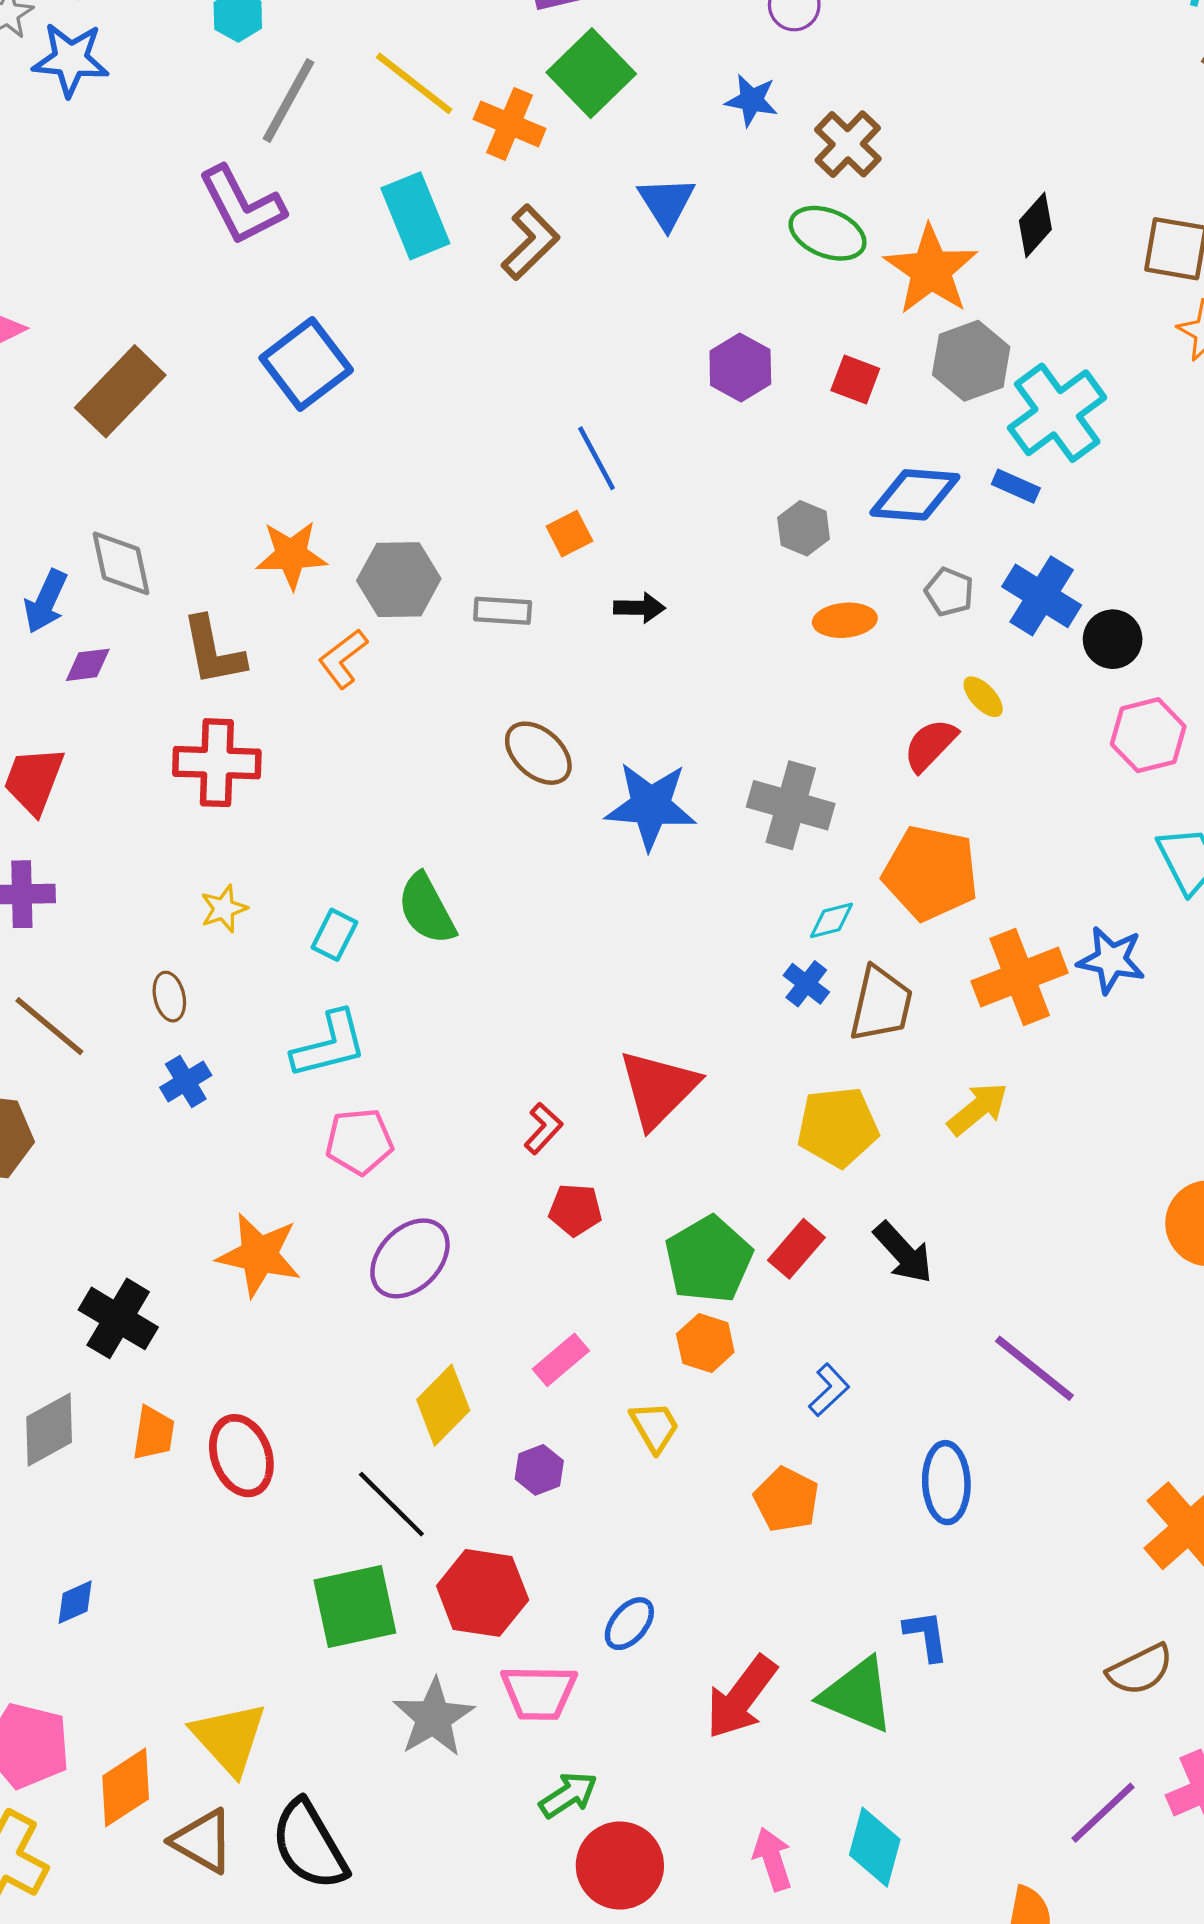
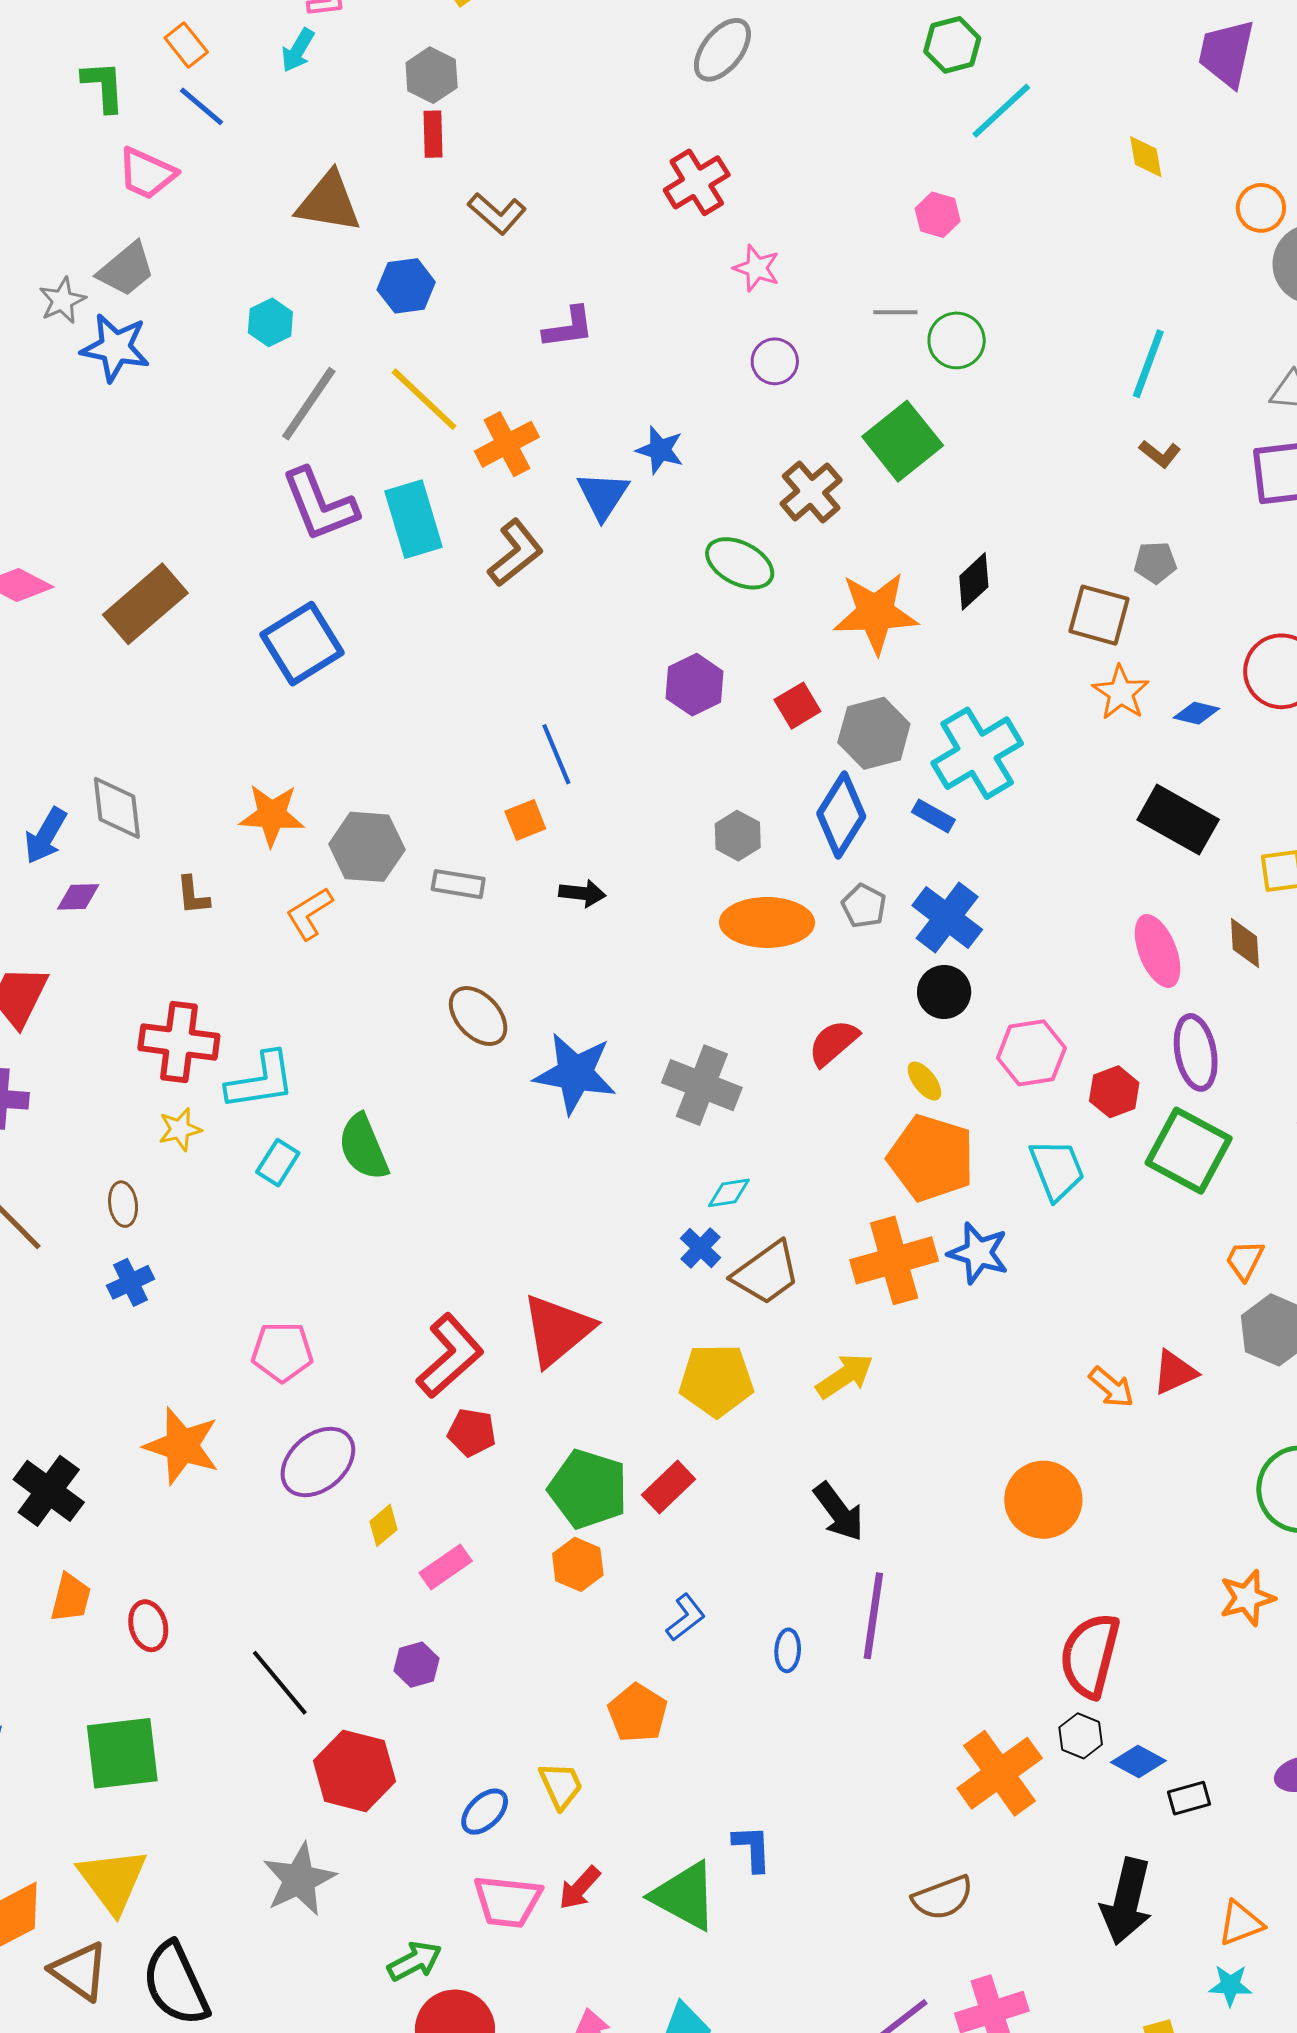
green square: (591, 73) -> (903, 441), moved
blue star: (751, 100) -> (660, 450), moved
orange cross: (510, 124) -> (507, 444), turned 34
blue triangle: (666, 203) -> (603, 495), moved
purple L-shape: (242, 205) -> (320, 505), moved
green ellipse: (828, 233) -> (740, 563), moved
orange star: (931, 270) -> (875, 613), turned 30
gray hexagon: (971, 361) -> (874, 733), moved
red square: (855, 380) -> (797, 706), turned 33
brown rectangle: (120, 391) -> (145, 604), moved
blue diamond: (915, 495) -> (841, 815), turned -68
orange ellipse: (845, 620) -> (767, 922), size x1.6
black circle: (1113, 639) -> (944, 992), moved
brown L-shape: (213, 651) -> (193, 895), size x0.6
yellow ellipse: (983, 697) -> (924, 1081), moved
red cross: (217, 763) -> (179, 1042), moved
orange pentagon: (931, 873) -> (931, 1158), moved
brown trapezoid: (881, 1004) -> (766, 1273), turned 36
cyan L-shape: (329, 1045) -> (261, 1081), moved
red L-shape: (543, 1128) -> (450, 1356), size x1.8
black arrow: (903, 1253) -> (839, 1512), moved
green pentagon: (709, 1260) -> (588, 1489), turned -30
purple line: (1034, 1368) -> (873, 1616), turned 54
yellow diamond: (443, 1405) -> (384, 1525), moved, size x0.6
yellow trapezoid: (655, 1427) -> (561, 1785), moved
red ellipse: (241, 1456) -> (148, 1626), size x0.7
blue ellipse: (946, 1483) -> (788, 1650), moved, size x0.6
green square: (355, 1606) -> (122, 1753), moved
pink trapezoid: (539, 1693) -> (507, 1901), moved
red arrow: (741, 1697) -> (580, 1888), size x0.6

